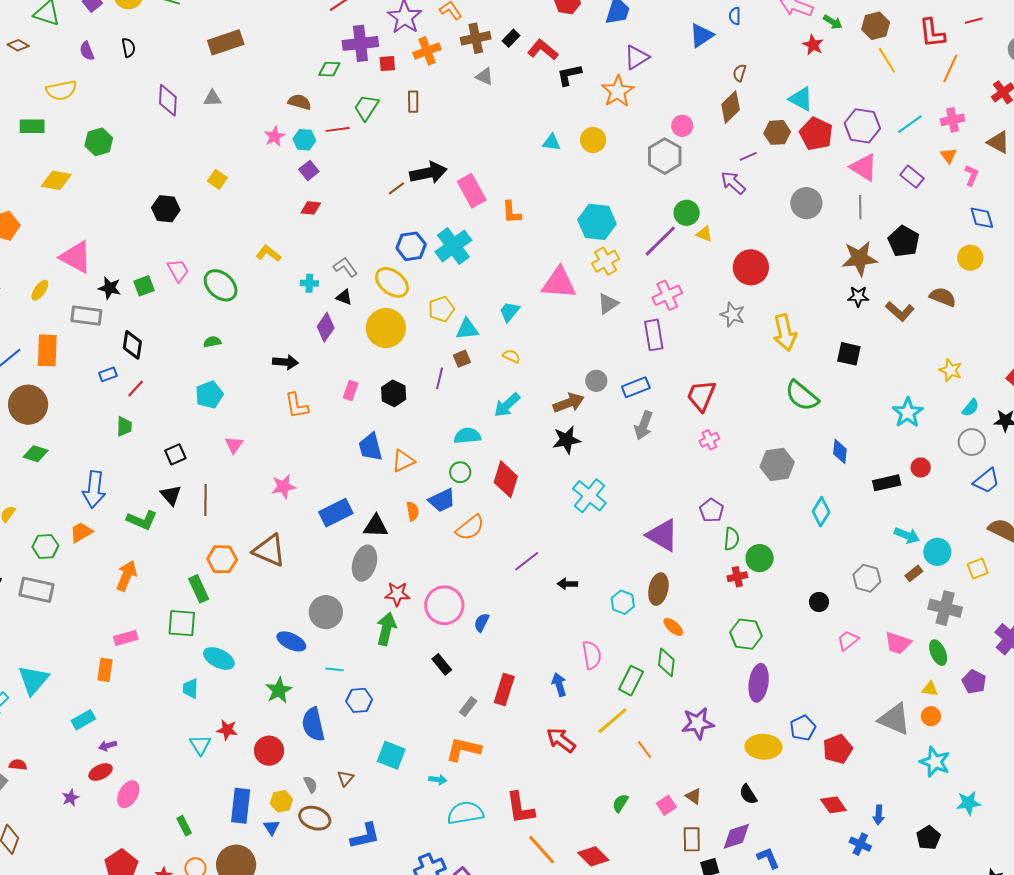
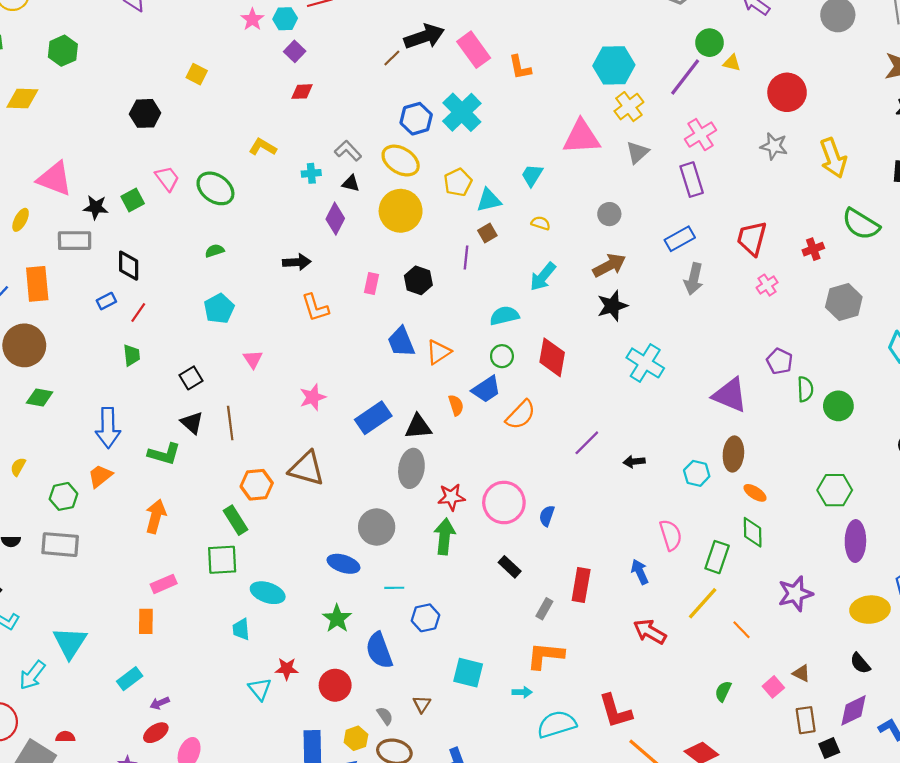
gray circle: (596, 381) -> (609, 214), moved
red cross: (737, 577) -> (813, 249), moved

